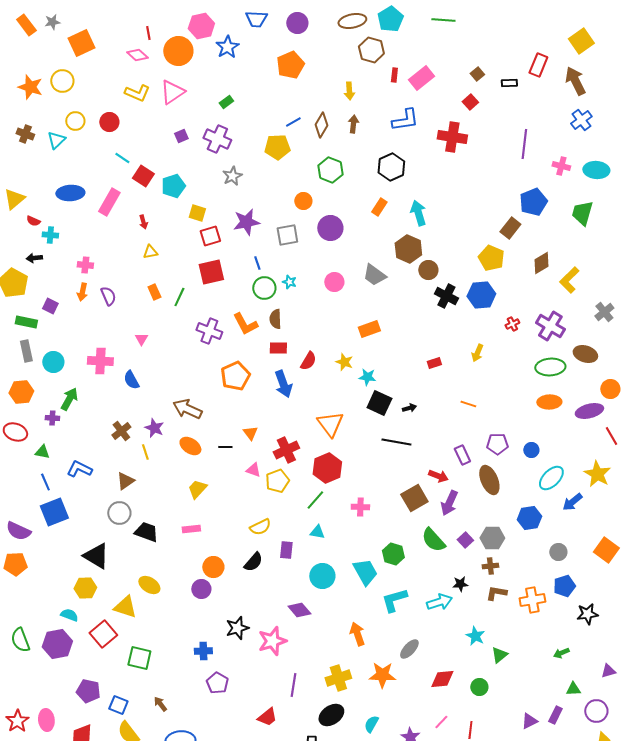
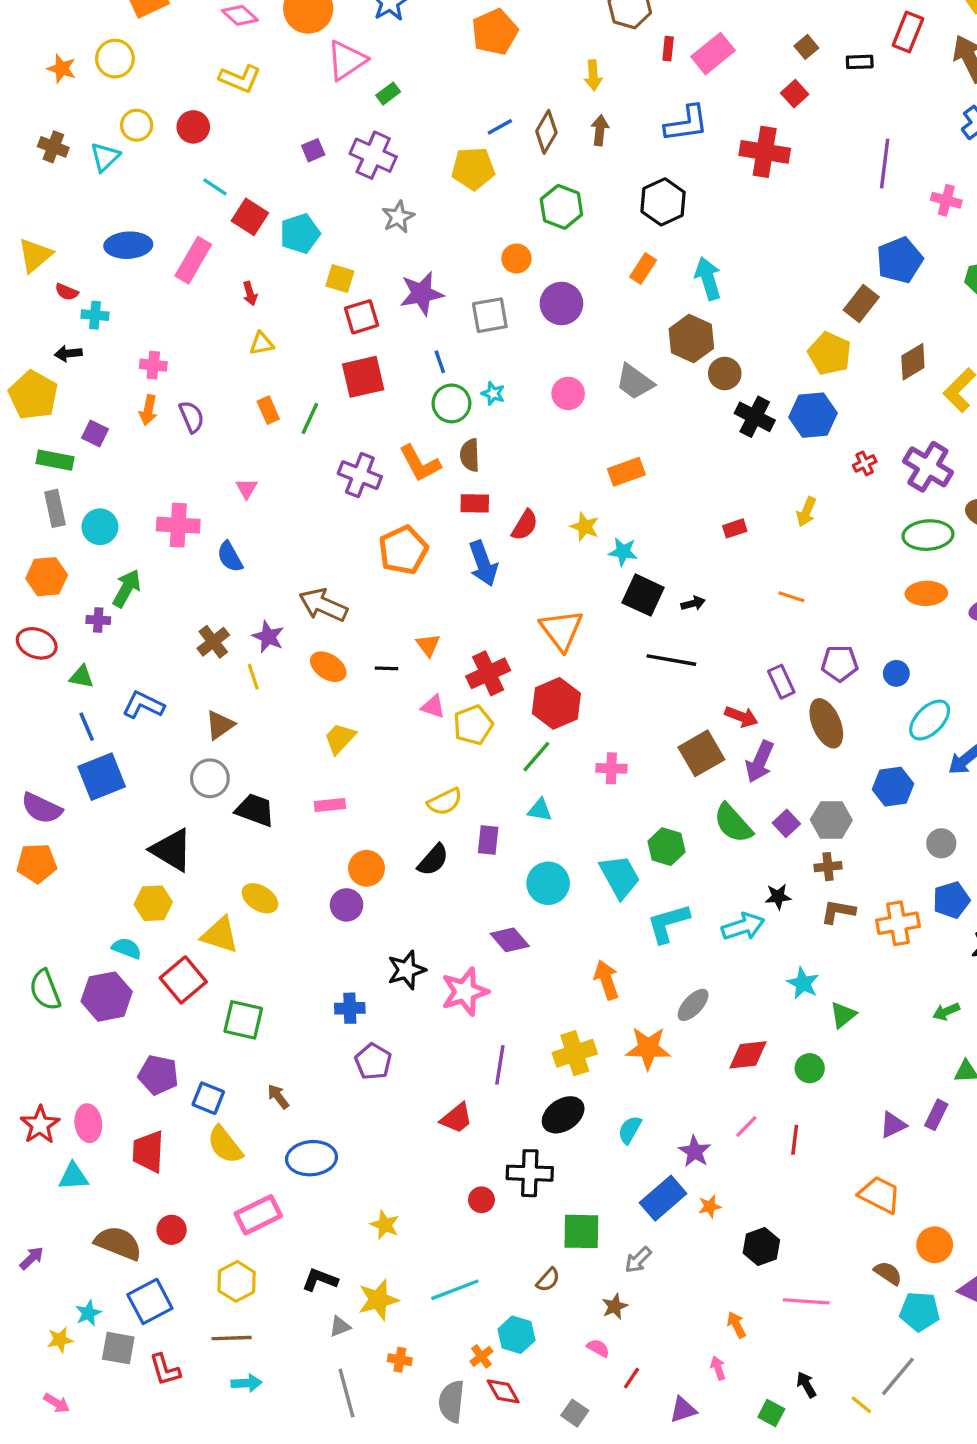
orange star: (30, 87) -> (62, 69), size x0.7
pink triangle: (172, 92) -> (347, 60), moved

